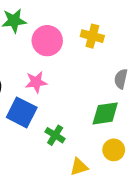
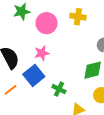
blue square: (22, 112) -> (34, 75), turned 30

